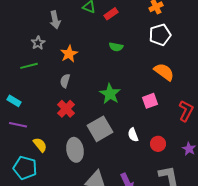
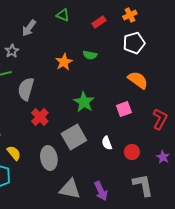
red rectangle: (111, 14) -> (99, 22), moved
gray arrow: (55, 20) -> (29, 28), turned 48
orange star: (69, 54) -> (64, 62), moved
gray semicircle: (65, 81) -> (26, 89), moved, size x1.6

